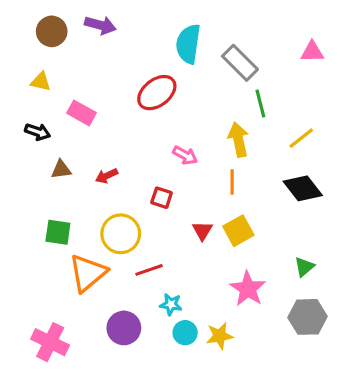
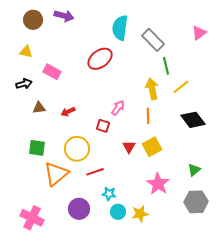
pink triangle: (312, 52) -> (199, 33), turned -35
black arrow: (38, 132) -> (24, 84), turned -35
yellow line: (301, 138) -> (181, 87), moved
pink arrow: (185, 155) -> (118, 108), moved, turned -84

